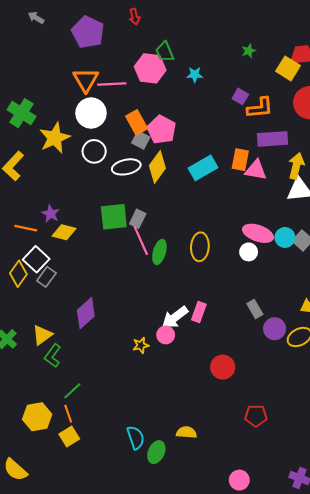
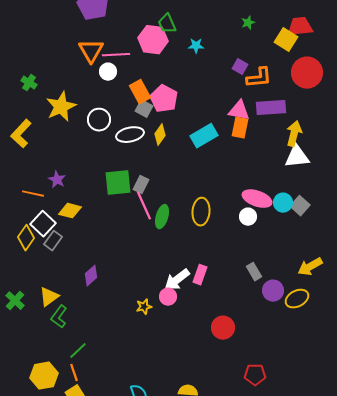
green cross: (22, 113) -> (29, 83), size x0.6
white circle: (91, 113) -> (108, 72), moved, size x0.6
yellow diamond: (157, 167) -> (160, 135), size x0.7
pink triangle: (256, 170) -> (239, 111), moved
yellow diamond: (64, 232) -> (70, 211), moved
purple diamond: (86, 313) -> (91, 276), size x0.7

